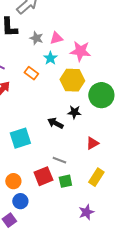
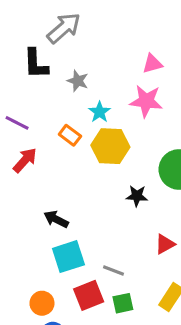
pink triangle: (56, 38) -> (152, 64), moved
yellow hexagon: (72, 80) -> (110, 146), moved
black arrow: (55, 123) -> (56, 219), moved
cyan square: (20, 138) -> (68, 257), moved

